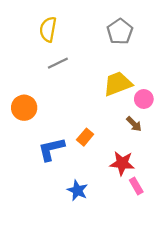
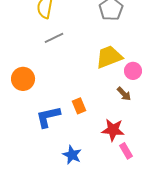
orange rectangle: (85, 137) -> (79, 106), turned -63

